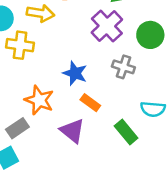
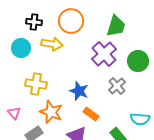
yellow cross: (20, 45) -> (36, 84), moved
gray cross: (123, 67) -> (117, 86), turned 30

